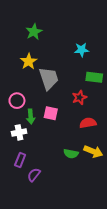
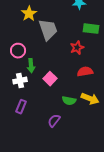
pink square: (51, 113) -> (50, 79), moved, turned 32
purple semicircle: (34, 175) -> (54, 121), moved

